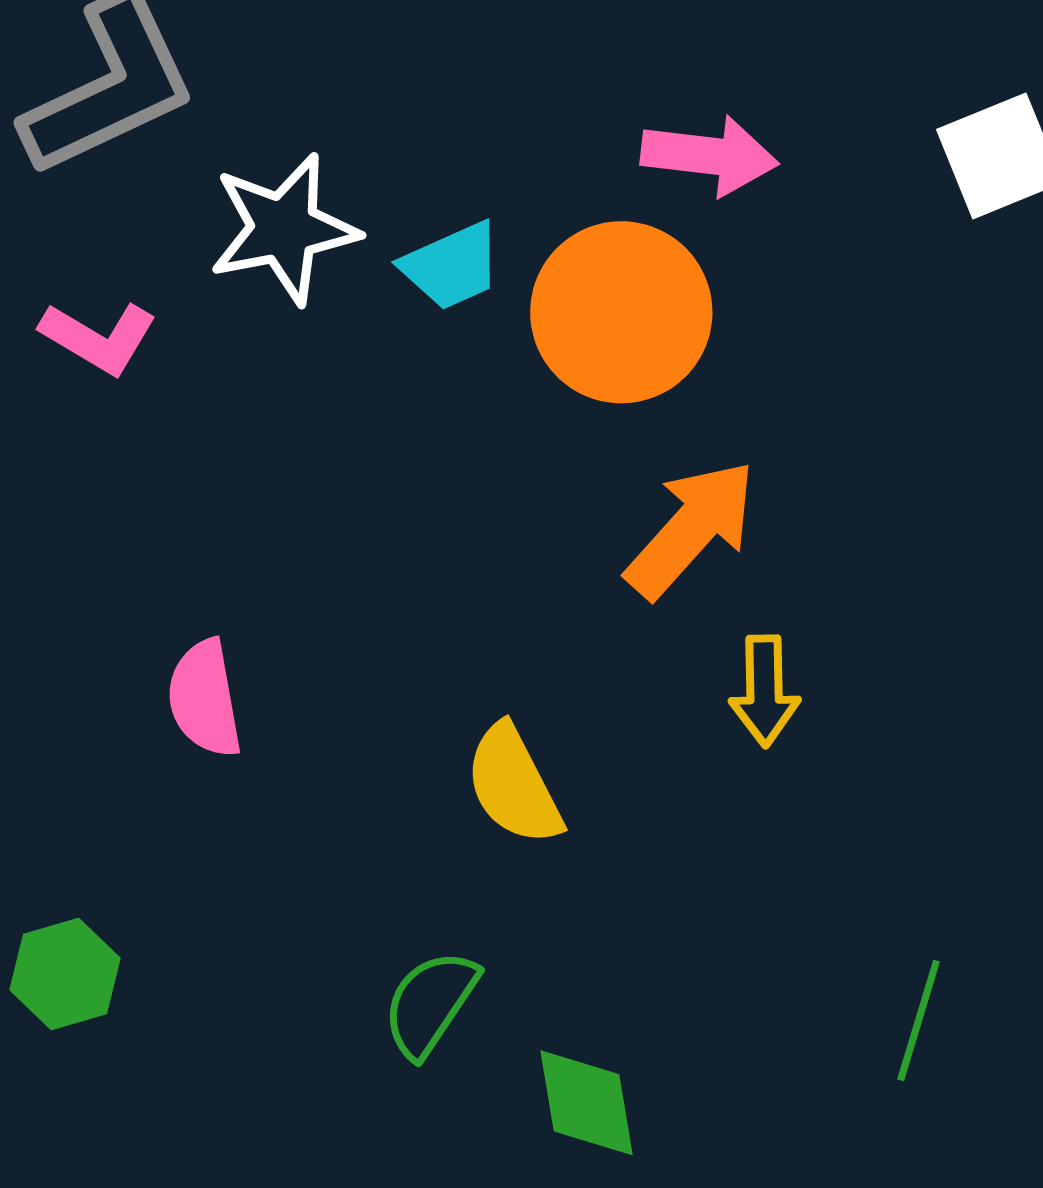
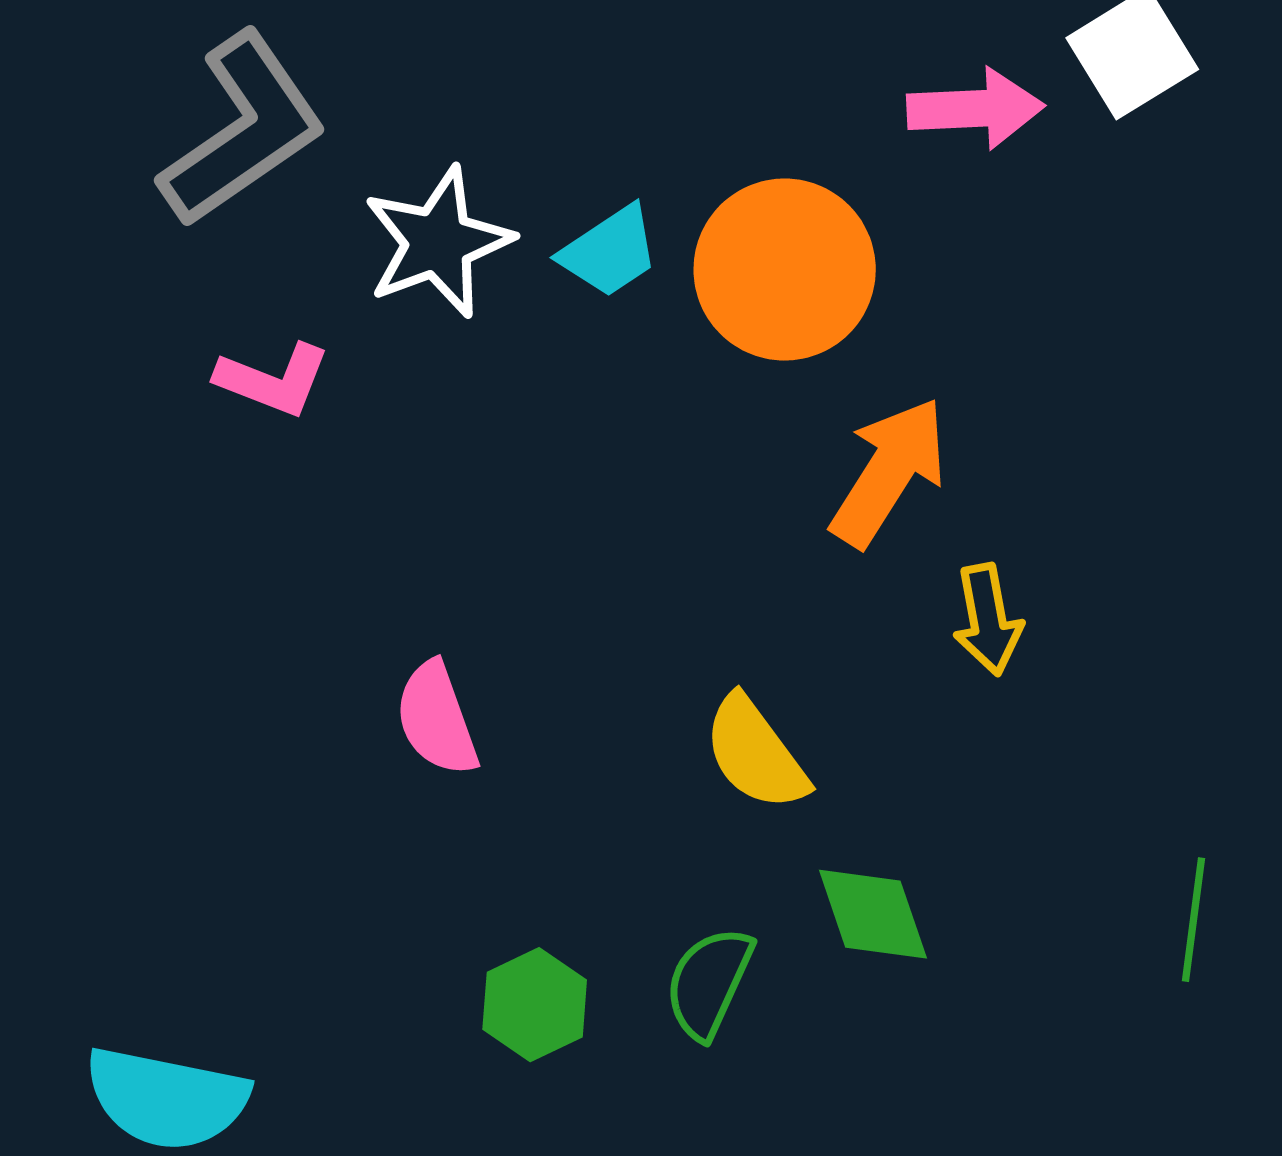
pink arrow: (709, 156) -> (975, 109), moved
green hexagon: (65, 974) -> (535, 1005), moved
green diamond: (586, 1103) -> (873, 914), moved

